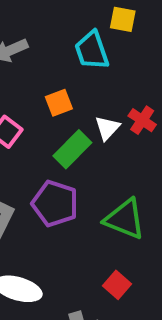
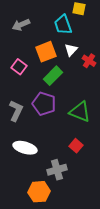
orange square: (59, 103) -> (46, 52), size x1.5
white triangle: (107, 128) -> (71, 50), moved

